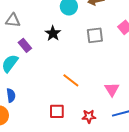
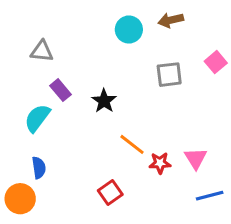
black star: (53, 33) -> (104, 101), moved
red square: (57, 111) -> (110, 193), turned -35
red star: (89, 116) -> (160, 163), moved

